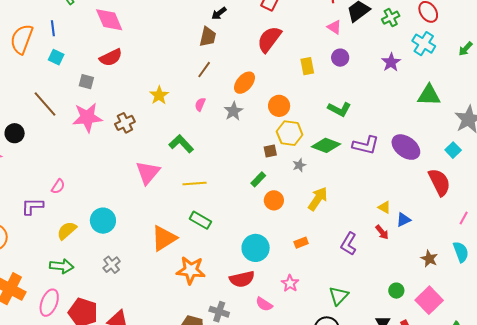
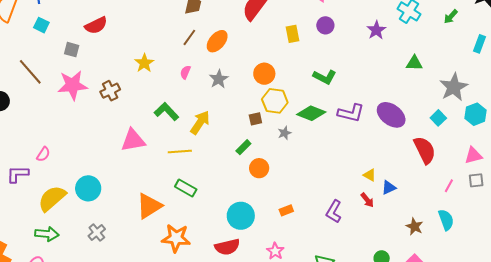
orange ellipse: (245, 83) -> (217, 41), moved
green triangle: (429, 95) -> (414, 63), size x0.7
pink triangle: (148, 172) -> (133, 140), turned 40
yellow arrow: (318, 199) -> (200, 122), moved
yellow semicircle: (67, 231) -> (52, 198), size x1.4

